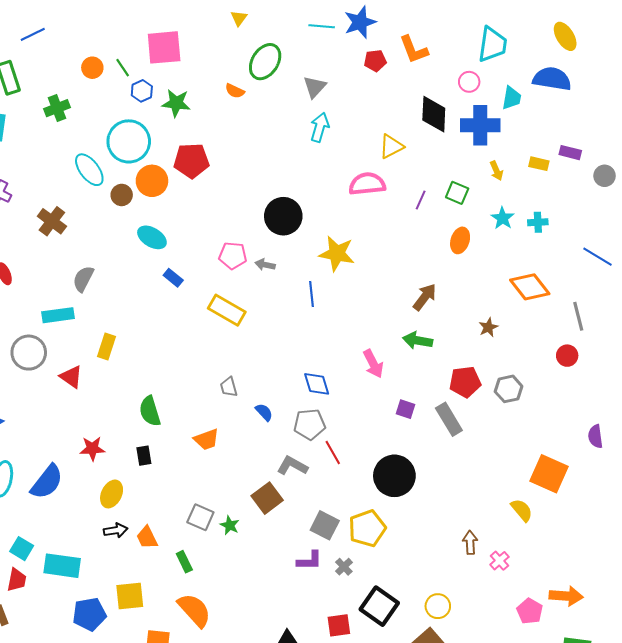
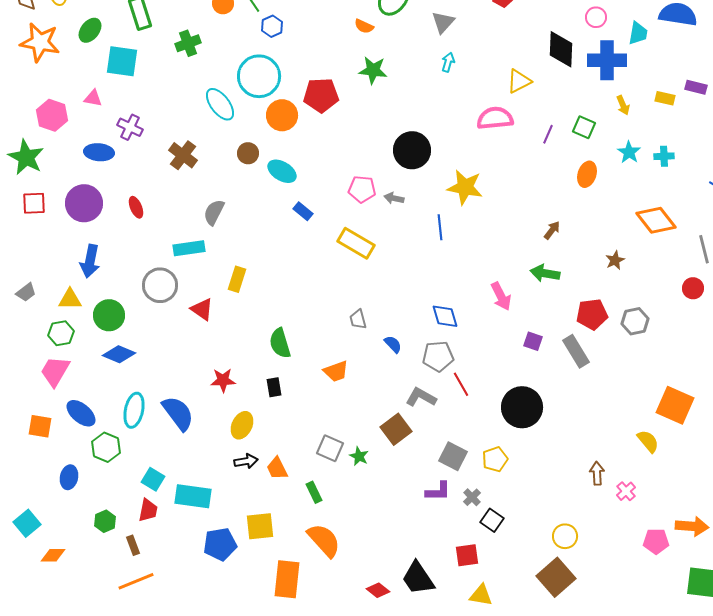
green star: (176, 103) -> (373, 70), moved
cyan arrow: (320, 127) -> (448, 62), size x0.7
brown circle: (122, 195) -> (248, 153), moved
brown arrow: (425, 297) -> (552, 230), size x0.7
blue semicircle: (47, 482) -> (178, 413), turned -75
yellow pentagon: (367, 528) -> (495, 459), size x0.7
black square: (379, 606) -> (492, 520), moved, size x0.6
pink pentagon: (530, 611) -> (656, 541), turned -30

